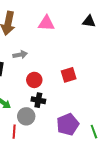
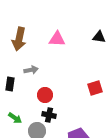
red square: (69, 75) -> (95, 88), moved

